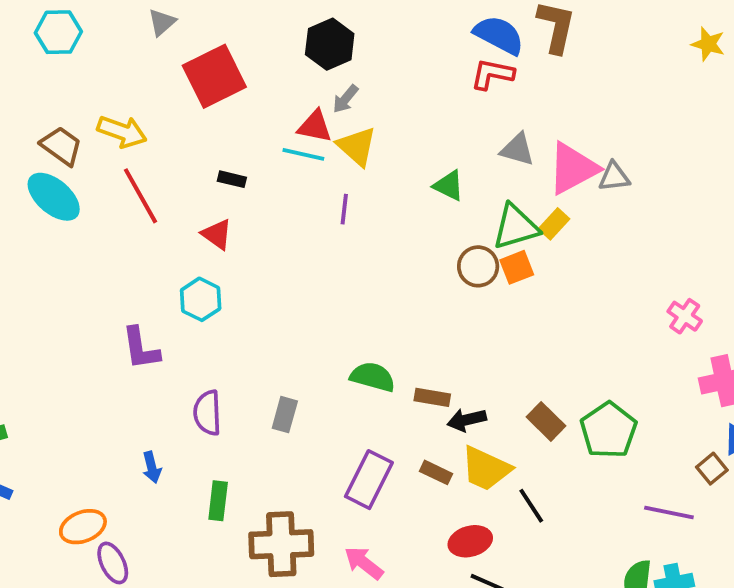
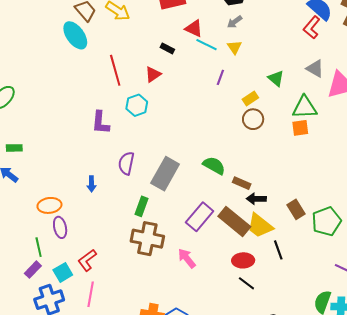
red L-shape: (492, 74) -> (312, 27), turned -75
red triangle: (315, 126) -> (194, 28), moved
yellow triangle: (357, 146) -> (234, 47), size x0.7
red line: (140, 196) -> (115, 70), moved
yellow rectangle: (554, 224) -> (250, 98), moved
red triangle: (217, 234) -> (153, 74), turned 36
brown circle: (478, 266) -> (253, 119), moved
gray rectangle: (285, 415) -> (165, 174), size x1.8
brown rectangle: (436, 472) -> (234, 222), size x2.0
green rectangle: (218, 501) -> (142, 206), moved

